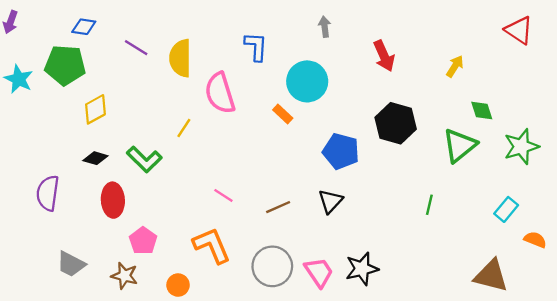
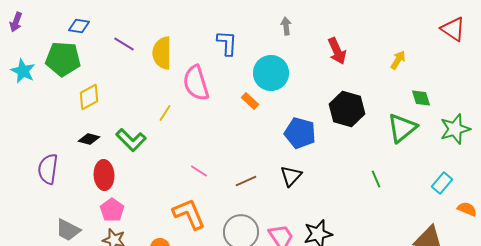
green line: (429, 205) -> (376, 179), turned -36
pink pentagon: (143, 241) -> (112, 210), moved

